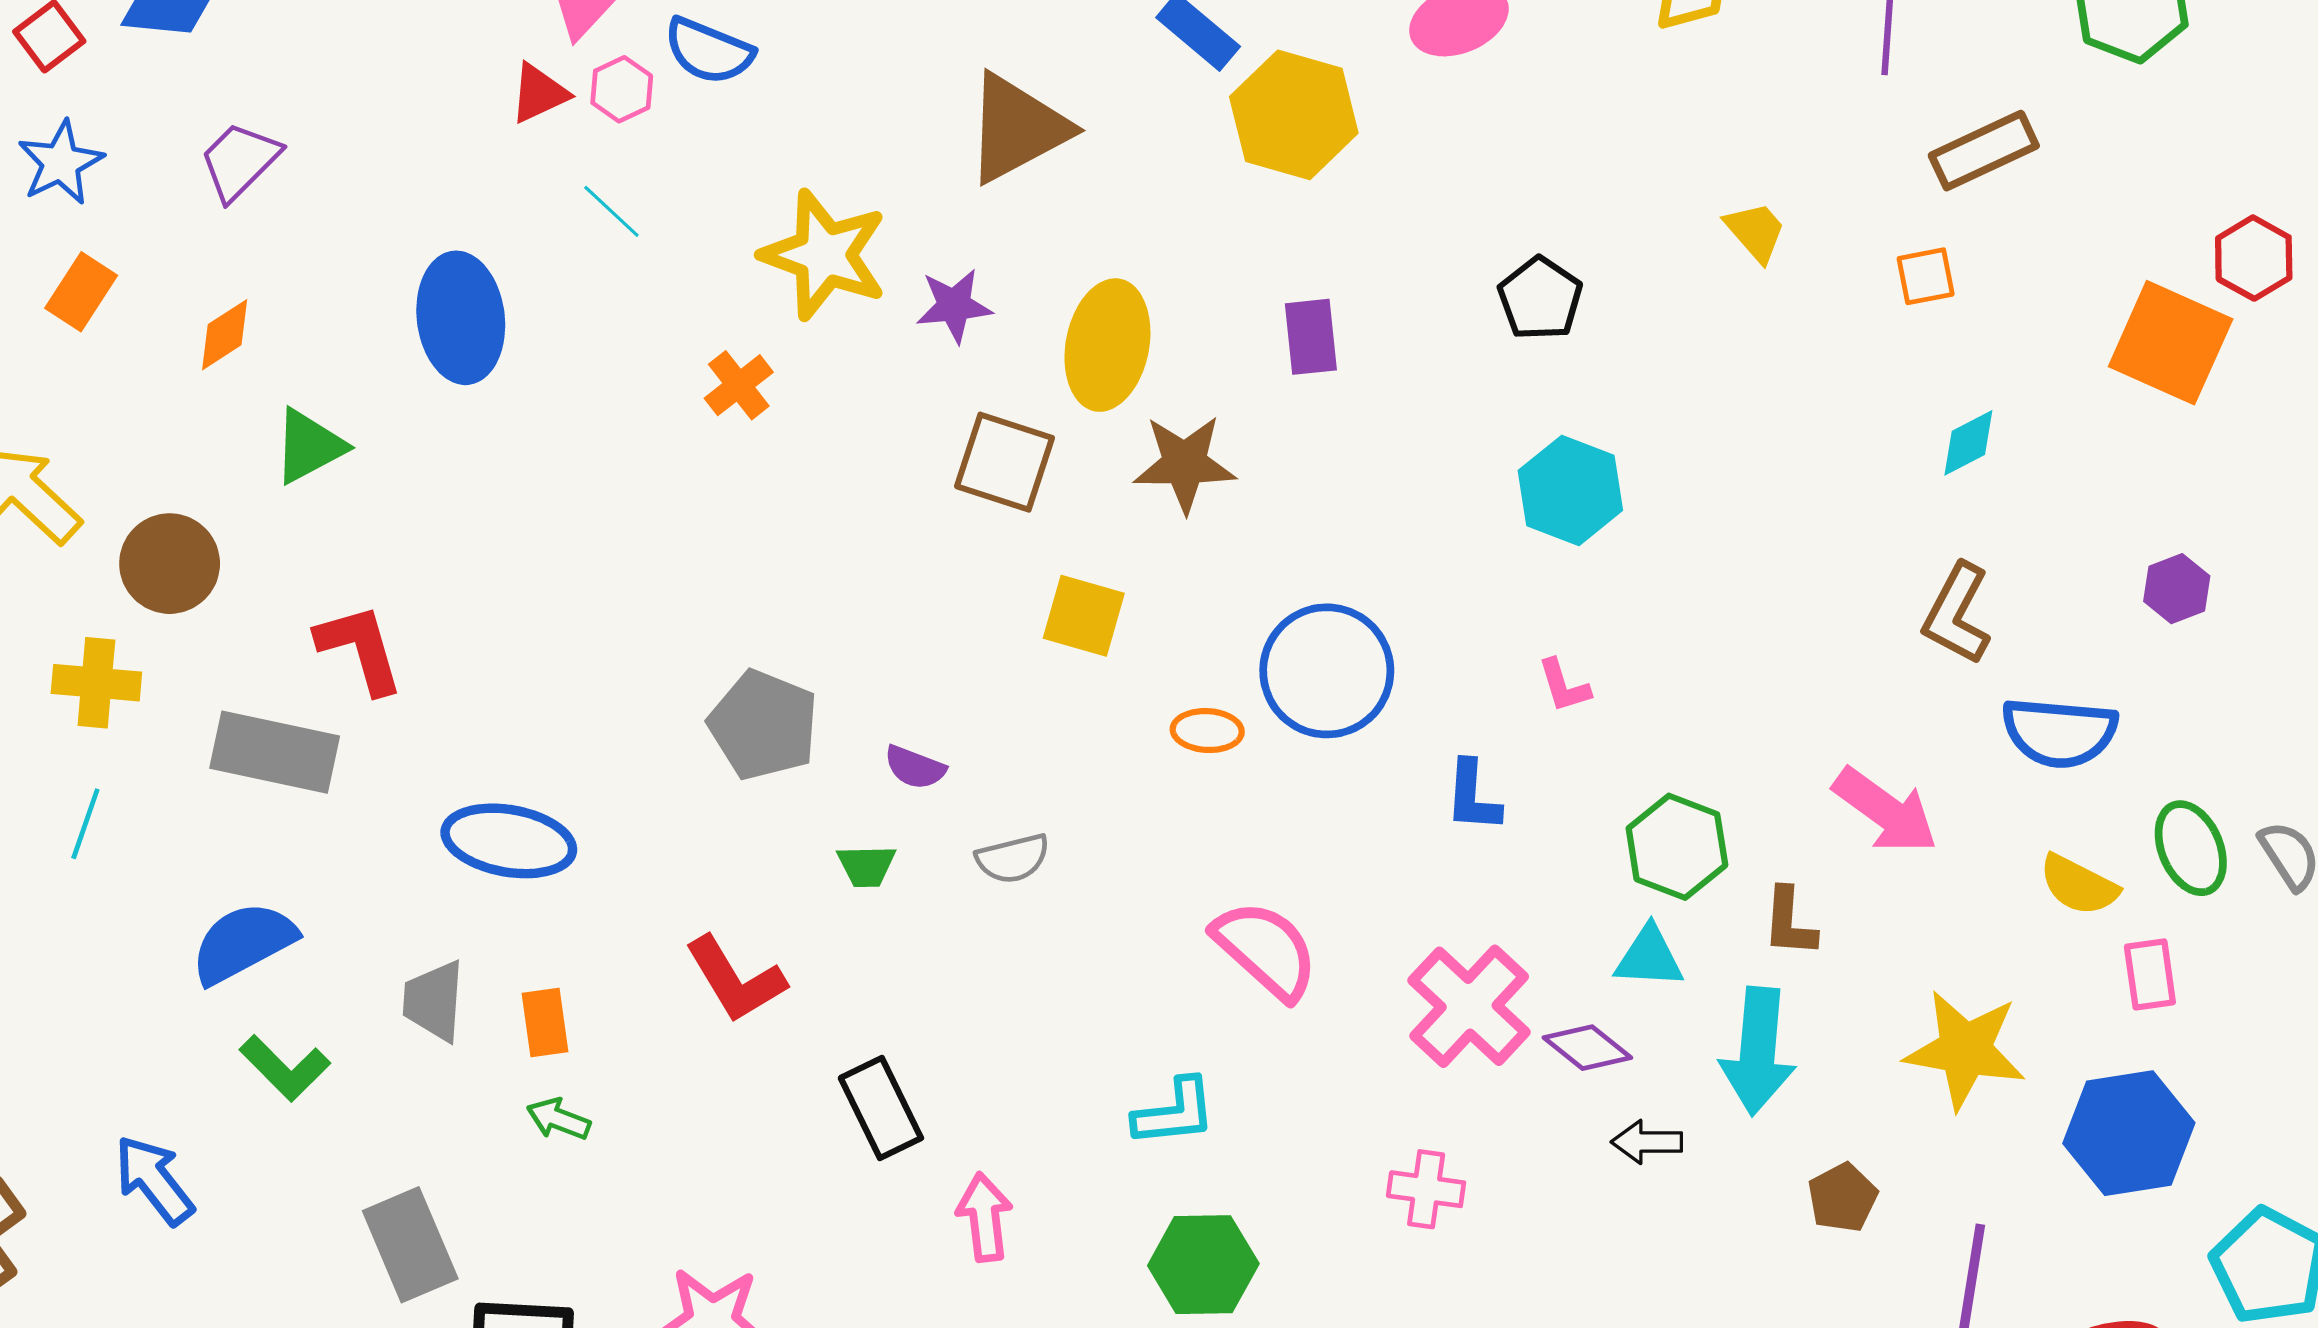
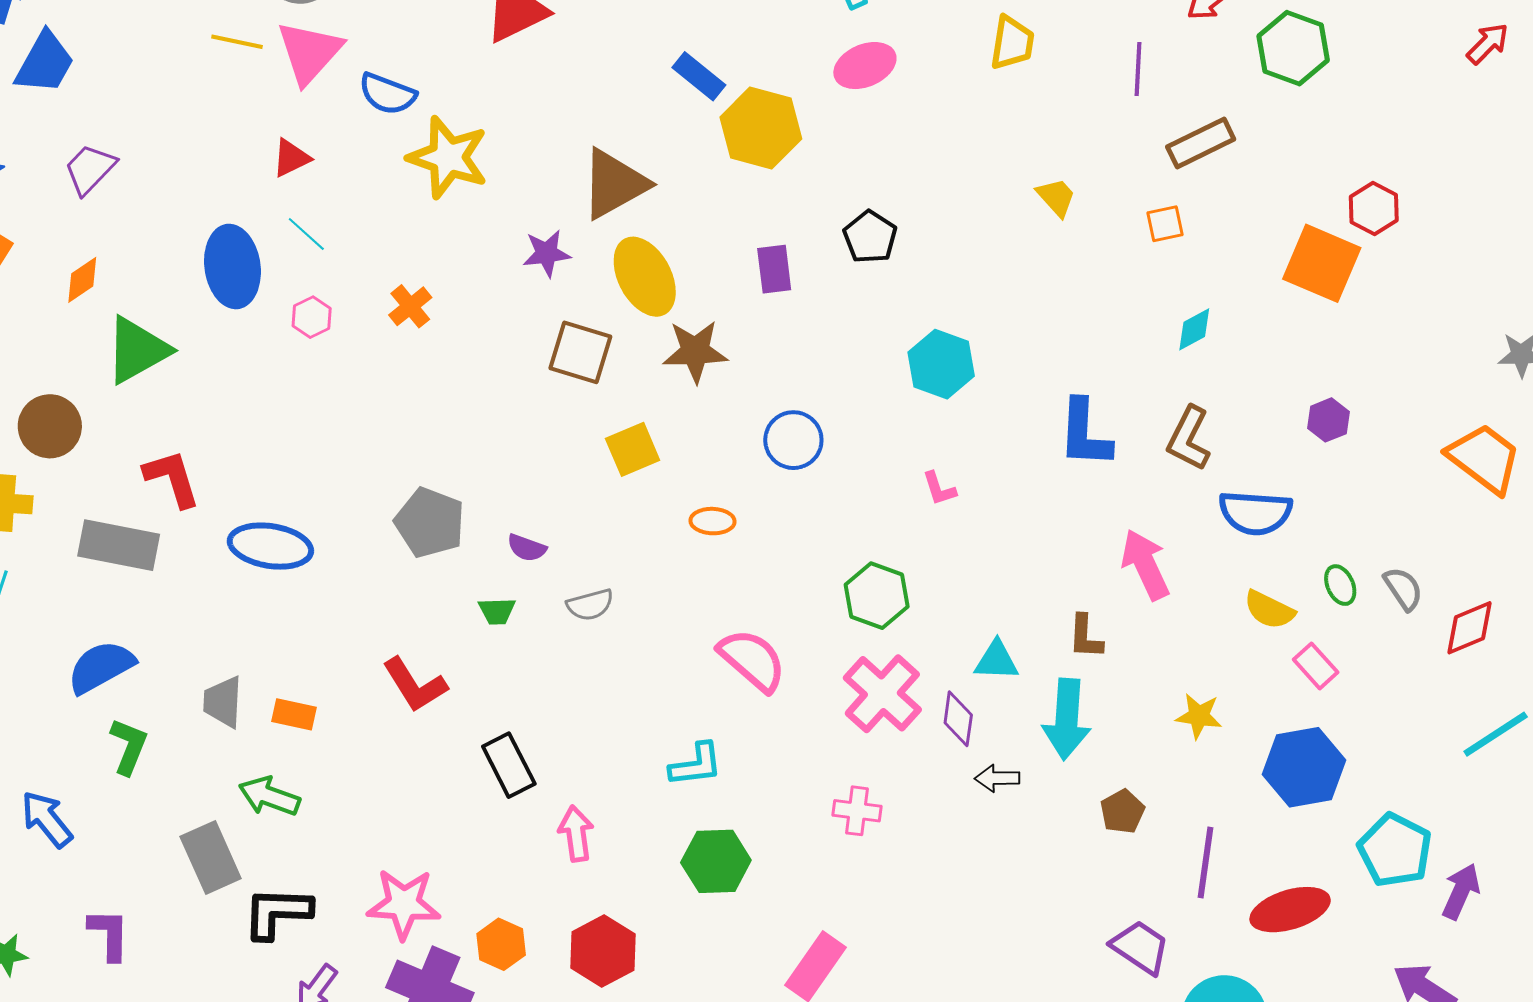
pink hexagon: (622, 89) -> (312, 317), moved
red triangle: (539, 93) -> (291, 158), moved
brown triangle: (1017, 128) -> (614, 184), moved
cyan line: (611, 211) -> (306, 234), moved
yellow star: (824, 255) -> (448, 157), moved
black pentagon: (1540, 299) -> (870, 237), moved
yellow ellipse: (1107, 345) -> (645, 277), turned -38
green triangle: (309, 446) -> (137, 350), size x1.4
yellow square: (1084, 616) -> (633, 449), turned -38
blue circle: (1327, 671) -> (793, 440), moved, size x0.7
blue L-shape: (1473, 796) -> (1085, 434), moved, size x1.5
pink arrow: (1885, 811) -> (1145, 565), turned -150
blue ellipse: (509, 841) -> (270, 546), moved
green hexagon: (1677, 847) -> (877, 596), moved
green ellipse: (2191, 848) -> (1340, 585), size x0.7
pink rectangle: (2150, 974) -> (1316, 666), turned -33
orange rectangle: (545, 1022) -> (294, 714), turned -69
purple diamond: (1587, 1048) -> (958, 719), turned 60
yellow star: (1965, 1050) -> (1199, 716), size x0.6
green L-shape: (285, 1068) -> (129, 746), turned -112
green arrow: (558, 1119) -> (269, 796), moved, size x1.5

